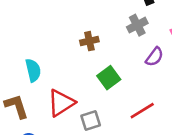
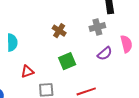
brown cross: (89, 41) -> (59, 31), turned 32
red triangle: (61, 103) -> (27, 72), size x0.6

